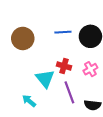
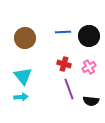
cyan triangle: (45, 79) -> (23, 76), moved
cyan arrow: (29, 101) -> (21, 97), moved, turned 136

